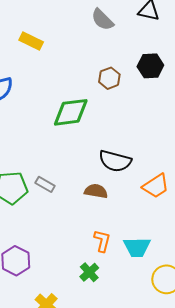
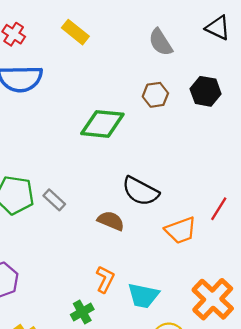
gray semicircle: (102, 20) -> (161, 42), moved

